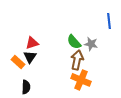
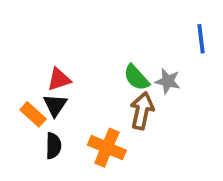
orange cross: (81, 80) -> (107, 148), moved
black semicircle: (26, 87) -> (53, 146), moved

